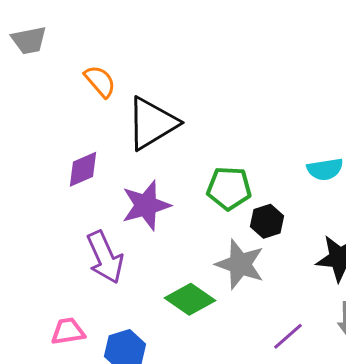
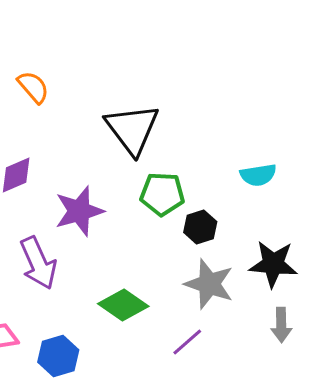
black triangle: (152, 123) -> (132, 129), moved, turned -36
gray star: (240, 264) -> (209, 284), moved
purple line: (288, 336) -> (187, 342), moved

